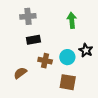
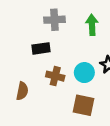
gray cross: (28, 16) -> (54, 20), moved
brown semicircle: (20, 73) -> (22, 91), turned 136

